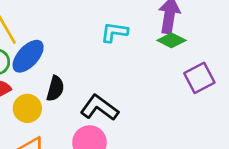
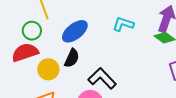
blue ellipse: (28, 56) -> (75, 31), moved

